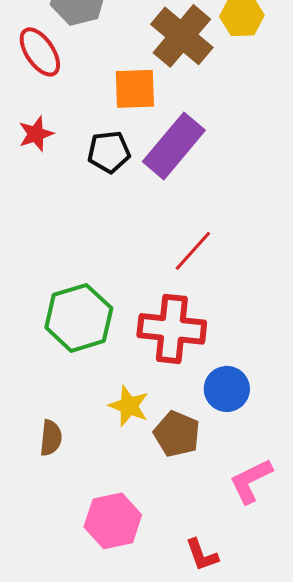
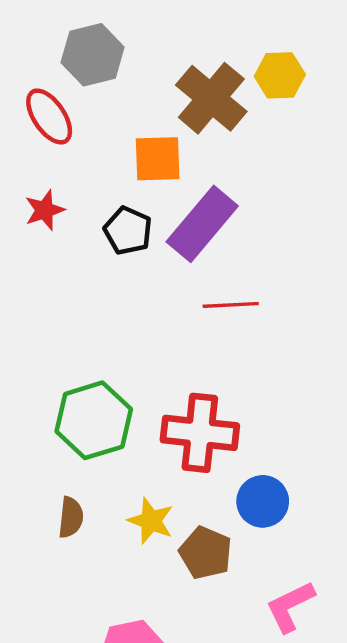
black pentagon: (109, 152) -> (128, 231), turned 30
red line: (193, 251) -> (231, 305), moved, turned 45
brown semicircle: (51, 438) -> (71, 517), moved

